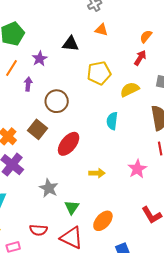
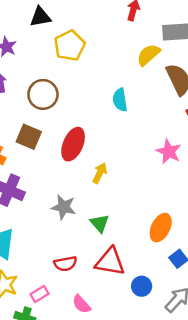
yellow pentagon: (99, 73) -> (70, 46), moved
yellow semicircle: (130, 89) -> (148, 55), moved
yellow arrow: (97, 173) -> (100, 173), moved, turned -49
orange ellipse: (103, 221) -> (161, 228), moved

